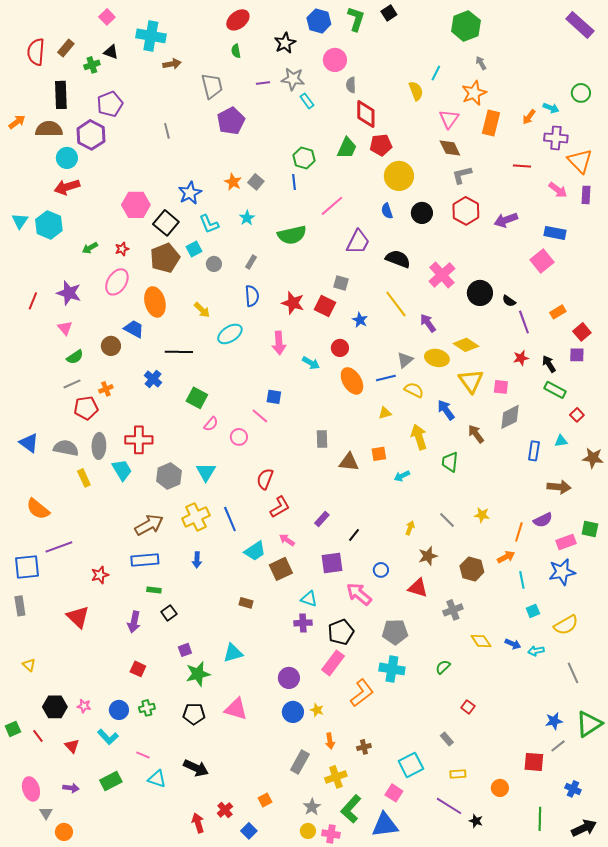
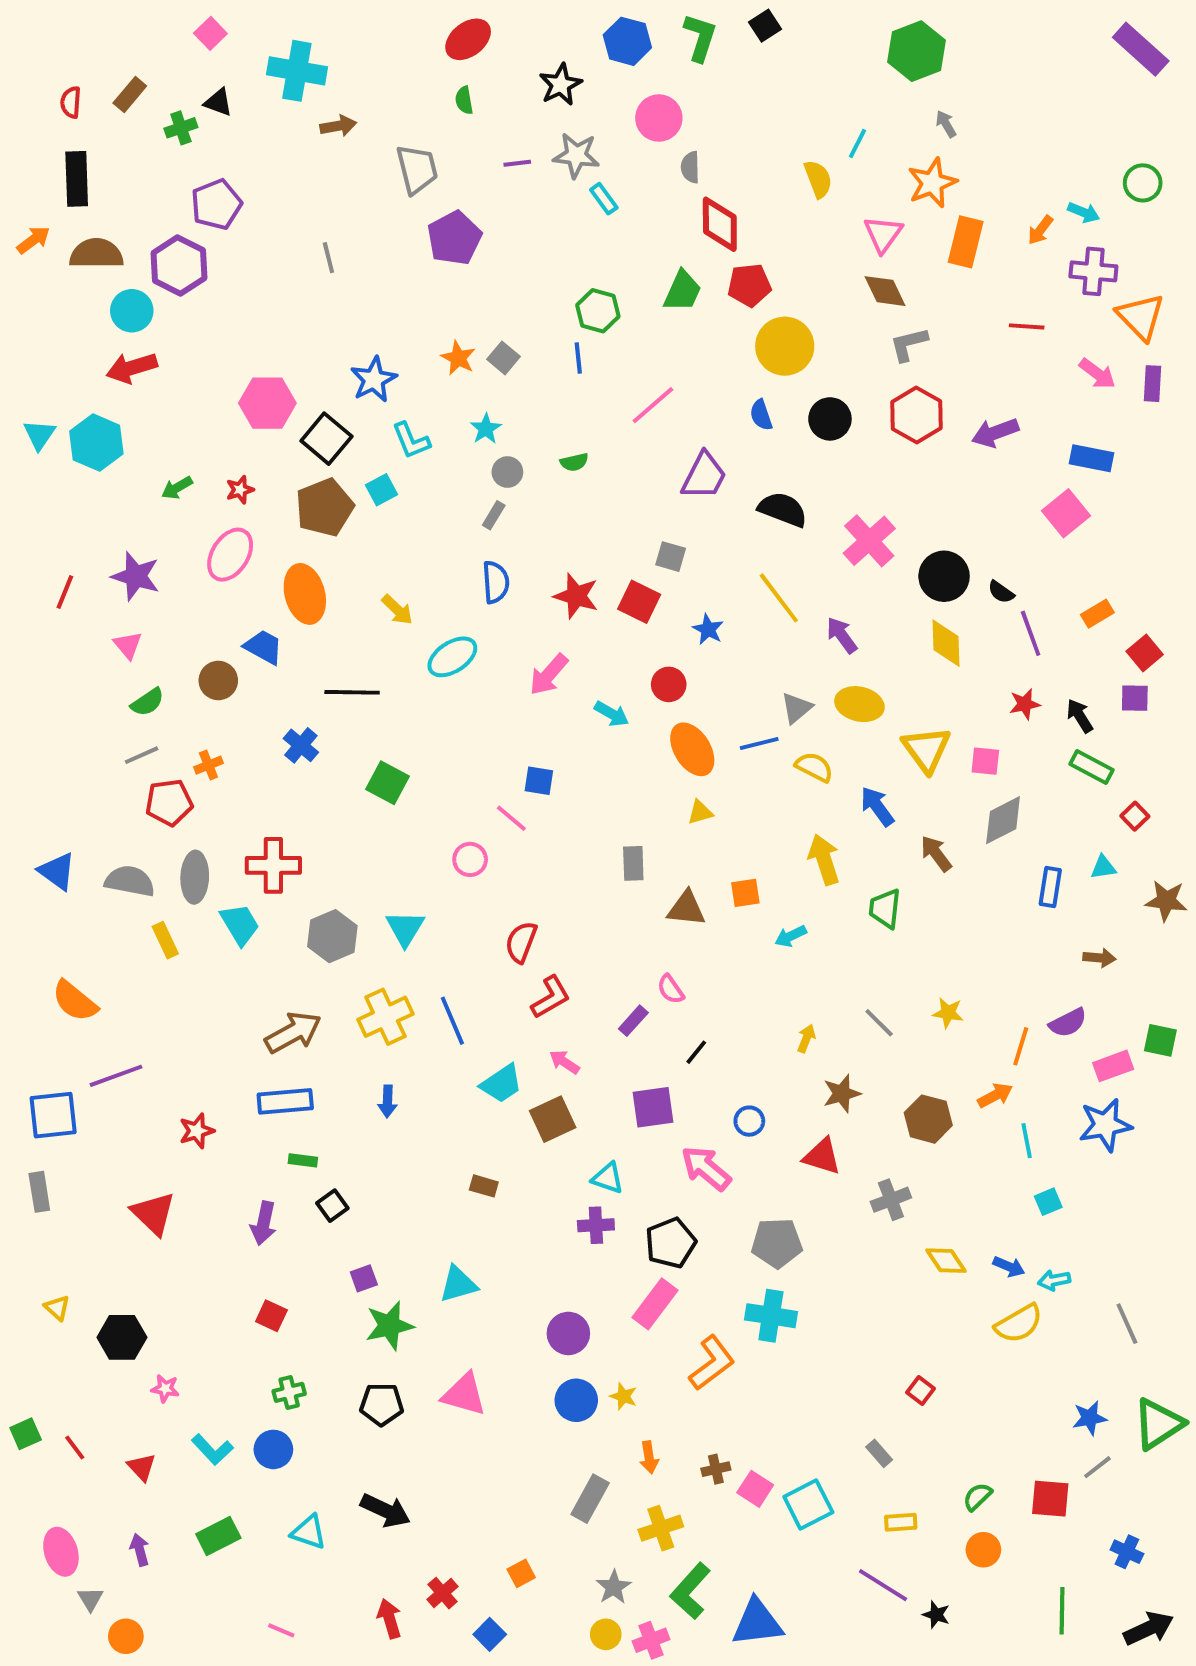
red semicircle: (36, 52) -> (71, 102), size x0.6
black rectangle: (61, 95) -> (77, 179), moved
green semicircle: (292, 235) -> (574, 462), size x0.5
gray circle: (214, 264) -> (507, 472), moved
pink arrow: (279, 343) -> (549, 675), turned 45
yellow diamond: (466, 345) -> (946, 643), moved, turned 55
yellow triangle: (385, 413) -> (700, 812), moved
pink semicircle: (211, 424) -> (671, 989), moved, turned 105
brown arrow: (559, 487) -> (1099, 958), size x0.7
yellow semicircle: (566, 625) -> (1019, 1324), moved
green semicircle: (443, 667) -> (977, 1497), moved
black hexagon: (55, 707) -> (122, 1337), moved
blue circle: (119, 710) -> (273, 1449), moved
pink line: (143, 755) -> (281, 1630), moved
purple arrow: (71, 788) -> (140, 1550), turned -112
pink square: (394, 793) -> (755, 1489), moved
pink cross: (331, 834) -> (651, 1640), turned -30

